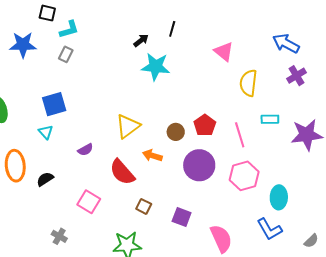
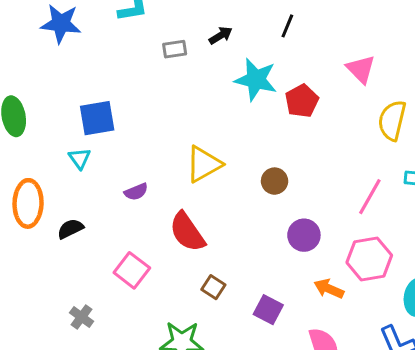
black arrow: (141, 40) -> (221, 35), moved
gray rectangle: (66, 54) -> (175, 49), moved, turned 49
red pentagon: (205, 125) -> (302, 101), moved
pink line: (240, 135) -> (370, 197), turned 40
orange arrow: (152, 156) -> (329, 289), moved
purple circle: (199, 165) -> (304, 235), size x0.7

